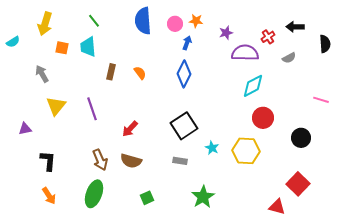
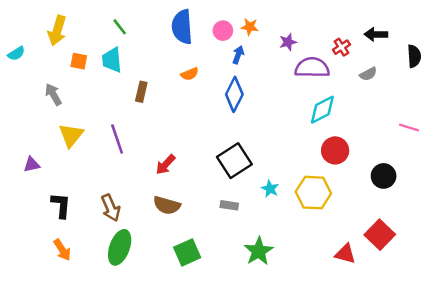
orange semicircle: (140, 73) -> (190, 74), moved, turned 104
brown arrow: (100, 160) -> (111, 208), moved
green square: (147, 198) -> (187, 252), size x1.5
red triangle: (277, 207) -> (345, 254), moved

